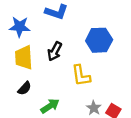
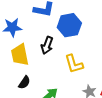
blue hexagon: (99, 40) -> (69, 25), moved

